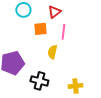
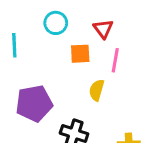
red triangle: (54, 12) -> (103, 29), turned -32

